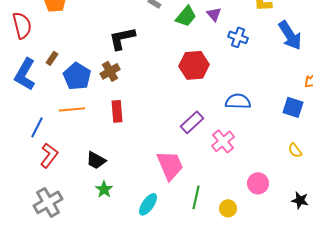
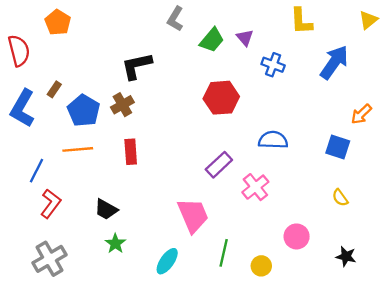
blue arrow: (290, 35) -> (334, 62), turned -112

